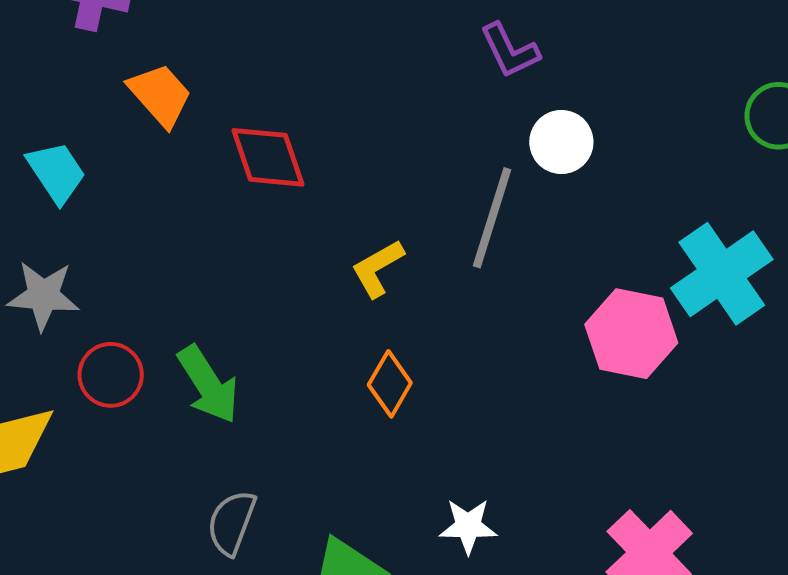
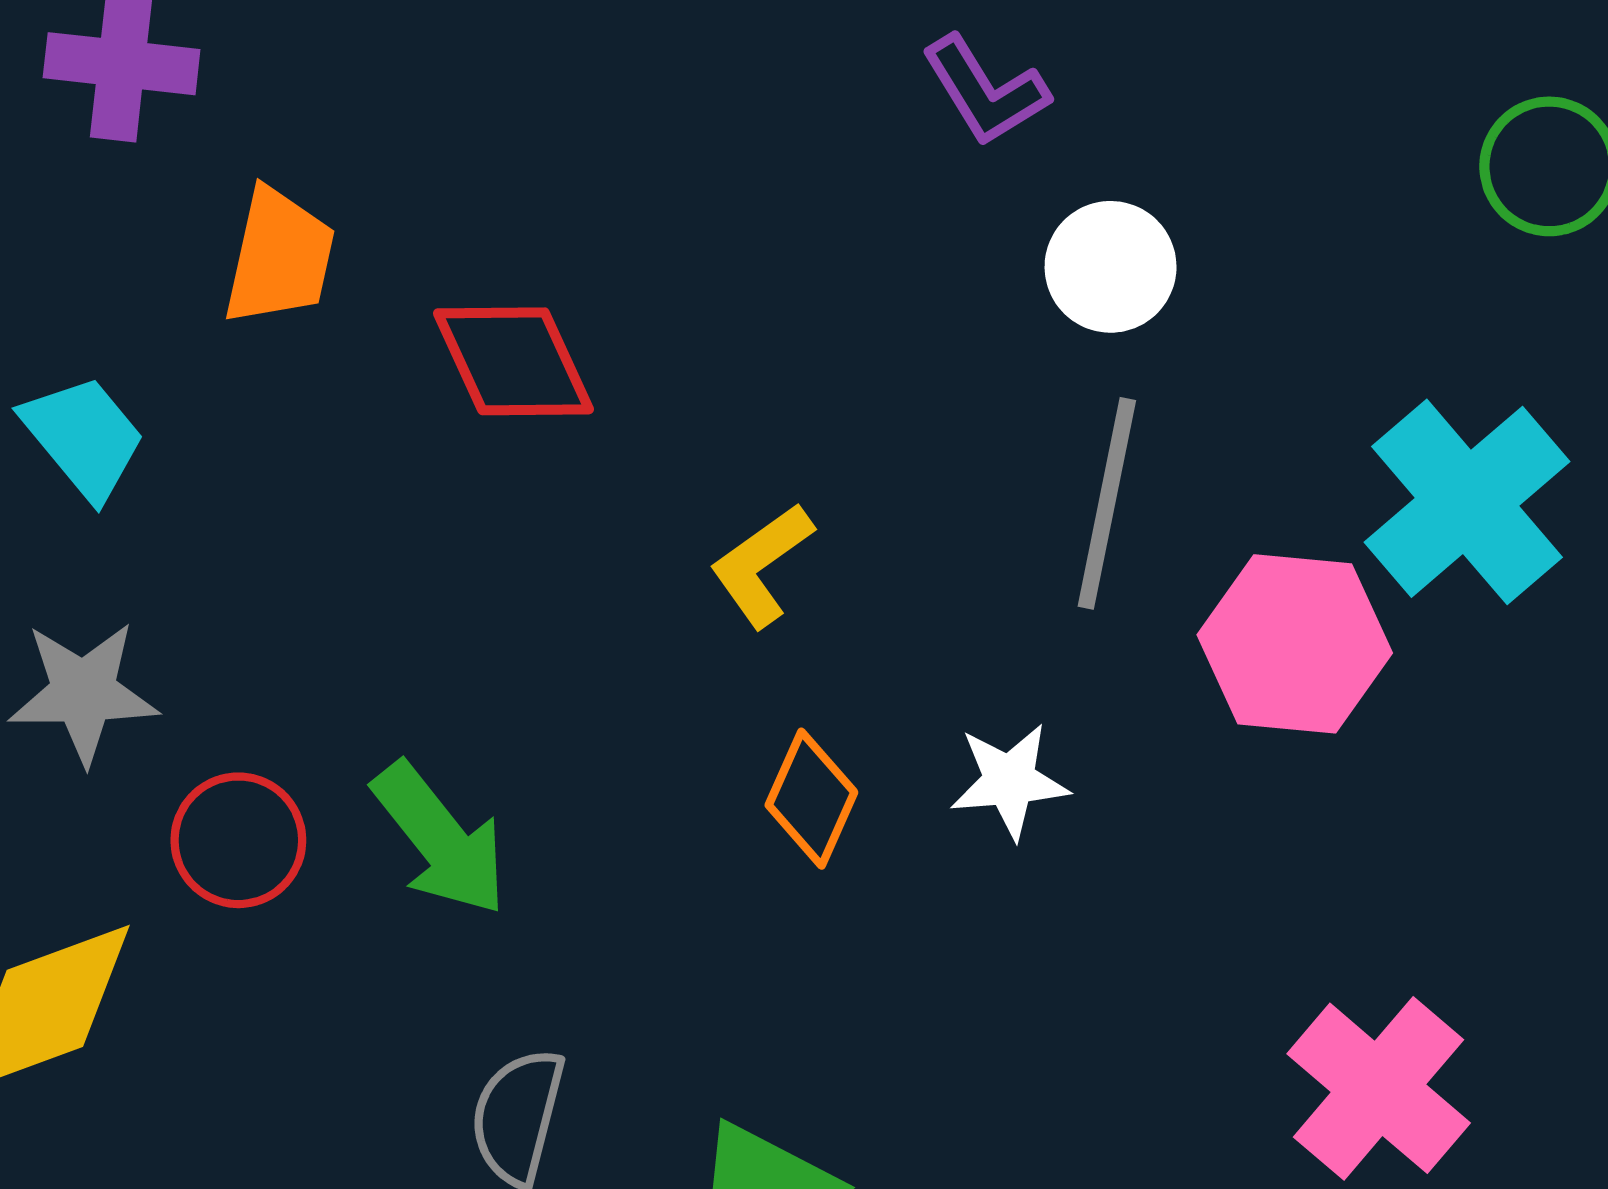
orange trapezoid: (160, 95) -> (279, 257), turned 60
gray line: (492, 218) -> (1107, 503), moved
white star: (468, 526) -> (1009, 781), moved

